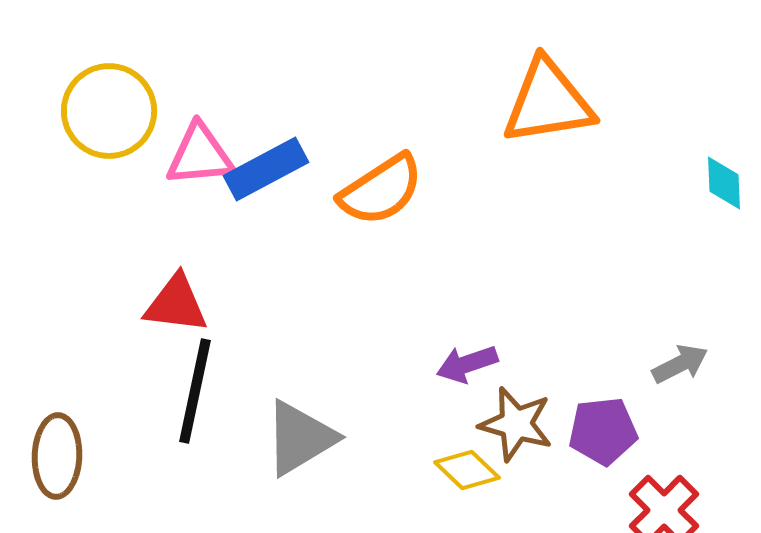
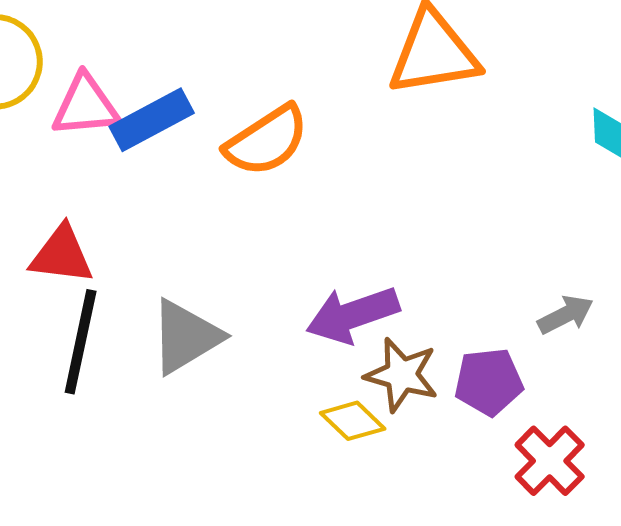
purple arrow: (467, 364) -> (353, 315), size x1.5
gray triangle: (300, 438) -> (186, 337), moved

